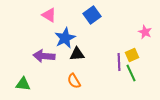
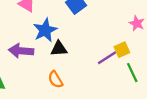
purple line: (119, 62) -> (107, 58), turned 60
green line: (131, 73) -> (132, 73), moved

